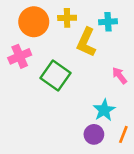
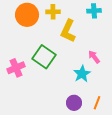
cyan cross: (108, 22) -> (94, 11), moved
pink cross: (20, 56) -> (16, 68), moved
cyan star: (104, 110) -> (82, 74), moved

